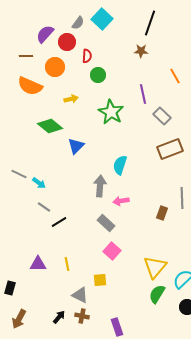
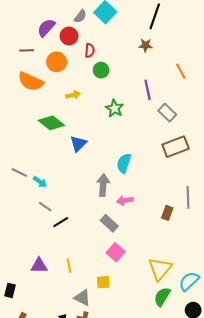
green star: (111, 112) -> (114, 108), size x0.7

